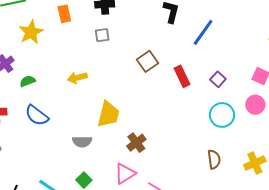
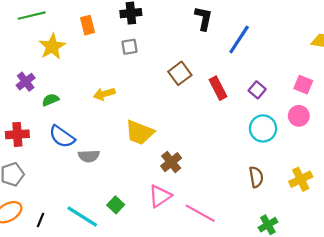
yellow trapezoid: (108, 114) -> (140, 132), turned 100
gray semicircle: (82, 142) -> (89, 156), moved

